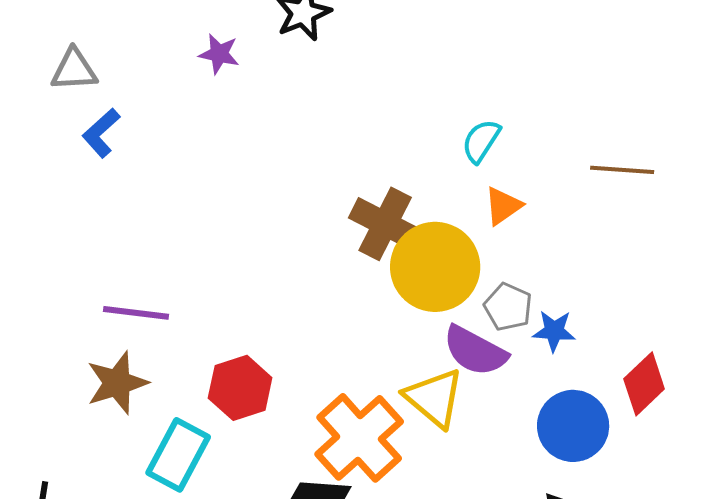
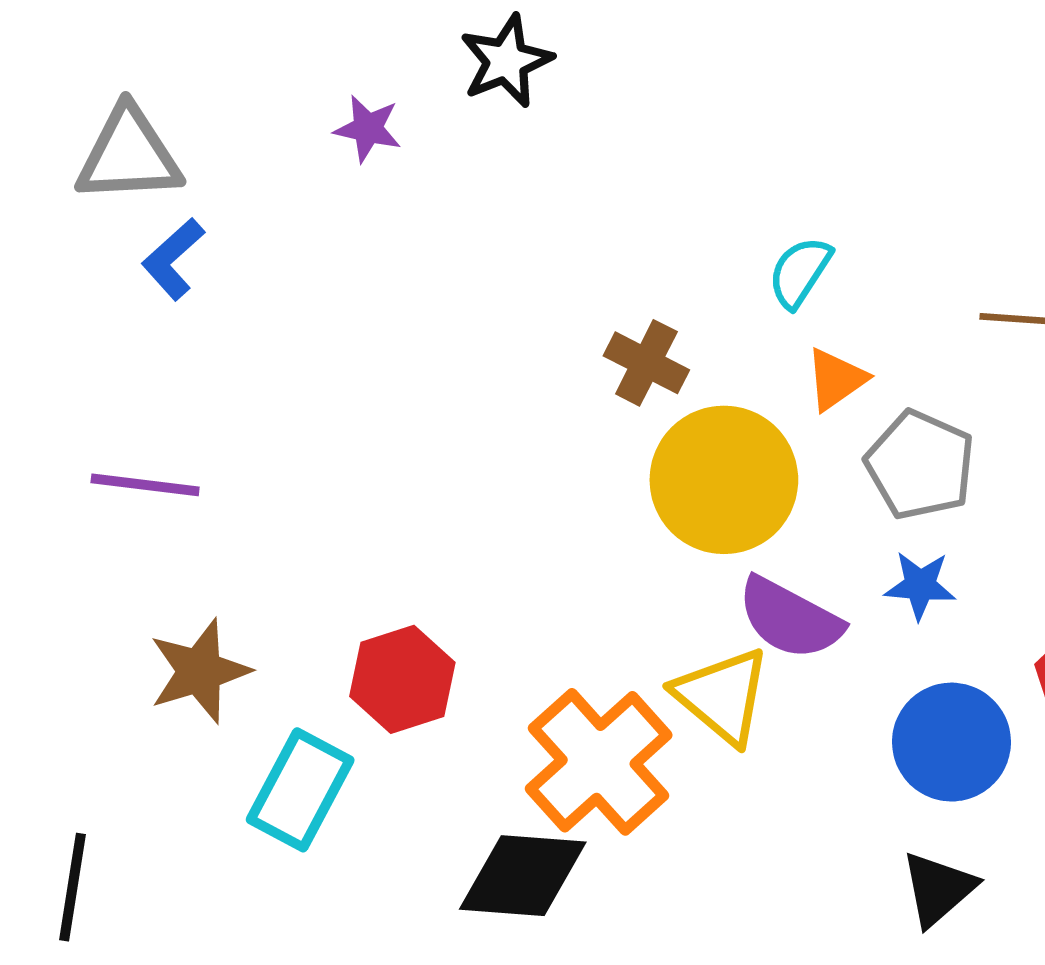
gray triangle: (74, 70) -> (129, 155), size x1.4
brown cross: (385, 224) -> (646, 363), moved, size x0.7
gray pentagon: (508, 307) -> (920, 465), moved, size x1.4
purple line: (136, 313) -> (145, 485), moved

